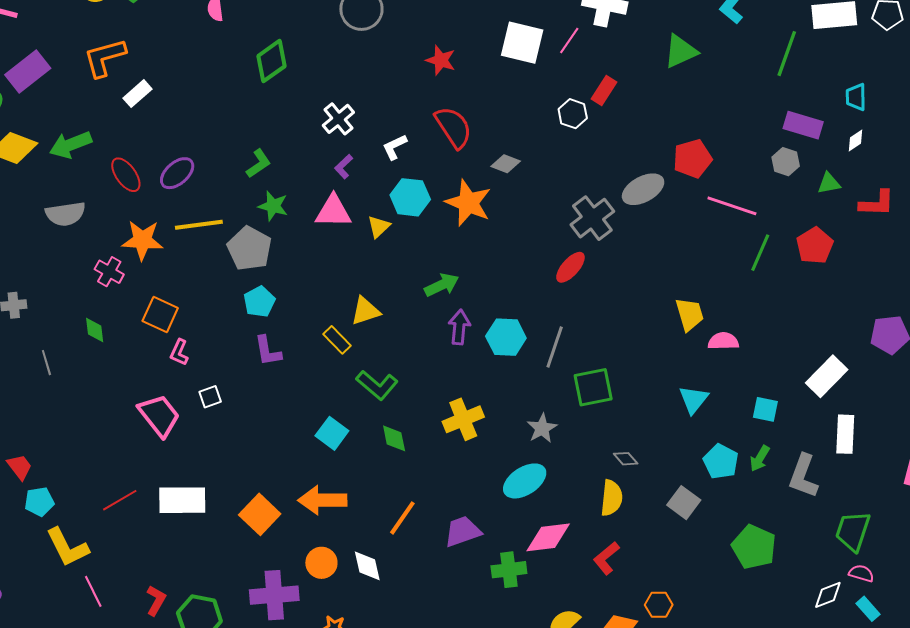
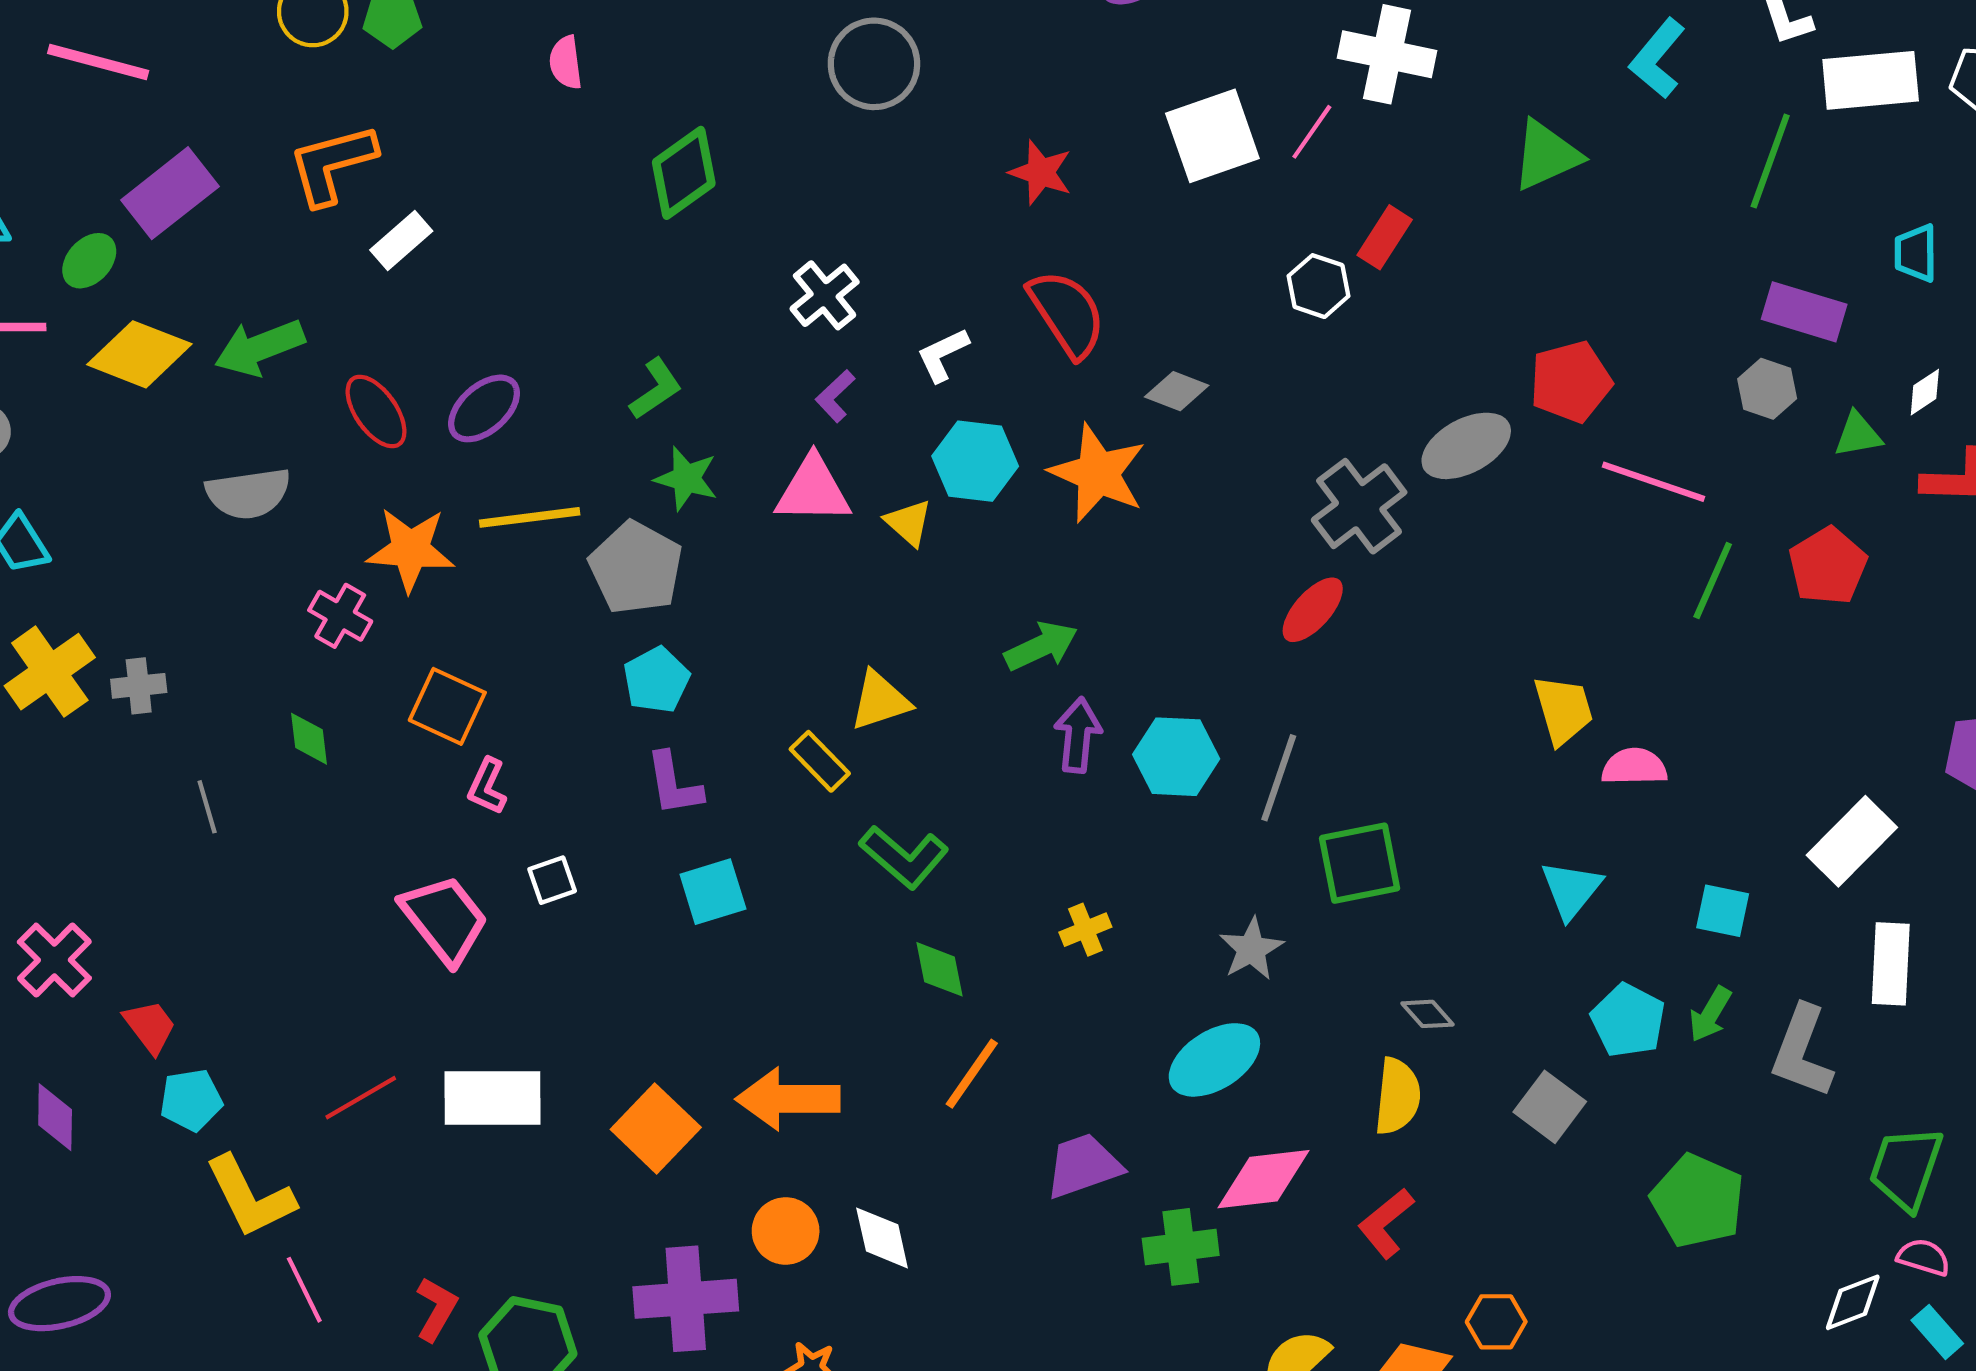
white square: (522, 43) -> (1212, 136), turned -33
white diamond: (856, 140) -> (1925, 392), moved
yellow triangle: (379, 227) -> (909, 523), turned -35
yellow cross: (463, 419) -> (1085, 930), size x0.6
cyan square: (332, 433) -> (713, 892), moved, turned 36
orange line: (402, 518) -> (972, 1074), moved

